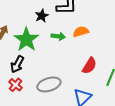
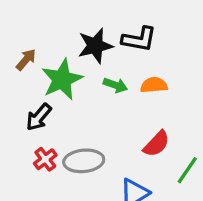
black star: (42, 16) -> (95, 46), size x1.5
red cross: (16, 85) -> (45, 159), moved

